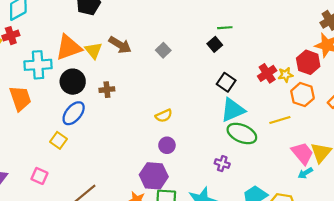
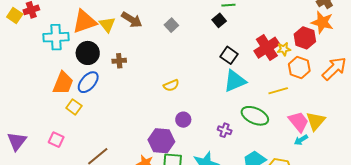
red cross: (267, 73) -> (267, 48), size x1.4
orange trapezoid: (20, 98) -> (63, 83), moved, turned 40
green ellipse: (242, 133) -> (255, 116), moved
purple circle: (167, 145) -> (183, 120), moved

